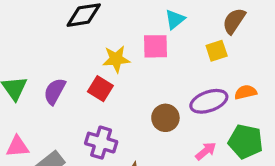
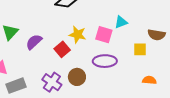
brown semicircle: (234, 21) -> (156, 35), turned -132
purple ellipse: (209, 101) -> (105, 61), moved
brown circle: (165, 118) -> (77, 77), moved

